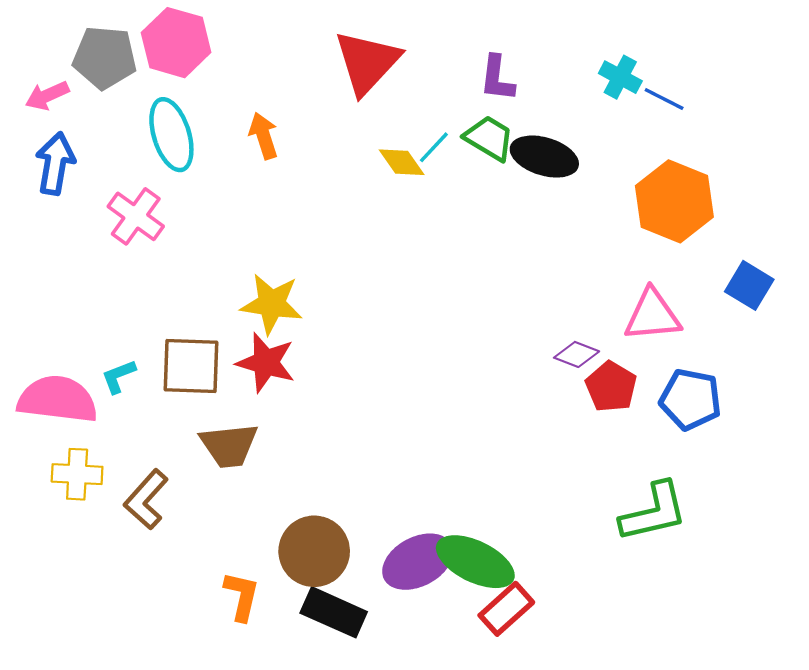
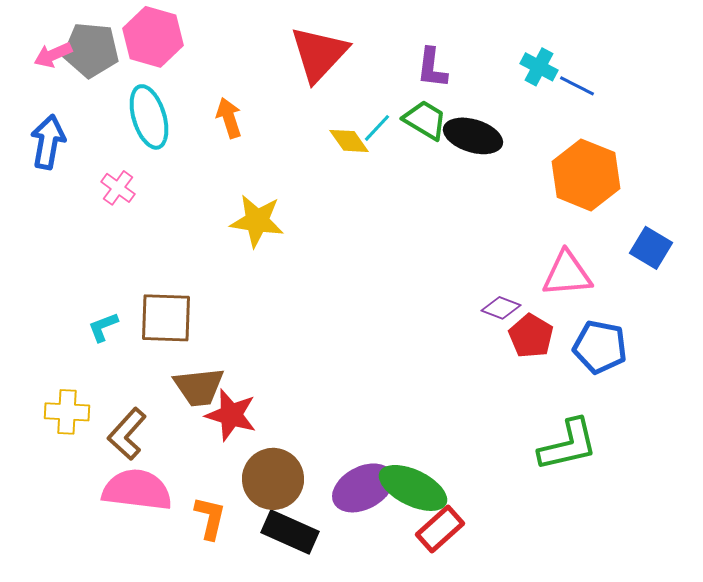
pink arrow: (47, 96) -> (53, 55), moved
pink cross: (136, 216) -> (118, 188), size x0.7
yellow star: (272, 304) -> (257, 221), moved
red star: (266, 363) -> (231, 415), moved
pink semicircle: (58, 399) -> (137, 490), moved

